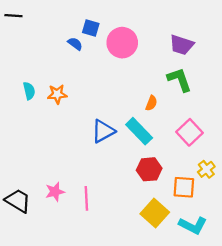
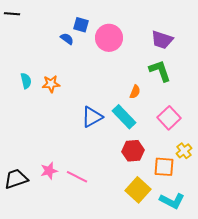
pink line: (86, 198) -> (77, 177), turned -60
black trapezoid: (18, 201) -> (16, 179), turned -50

